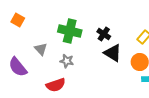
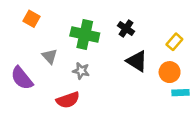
orange square: (18, 20) -> (31, 19), moved
black cross: (104, 34) -> (126, 28), moved

